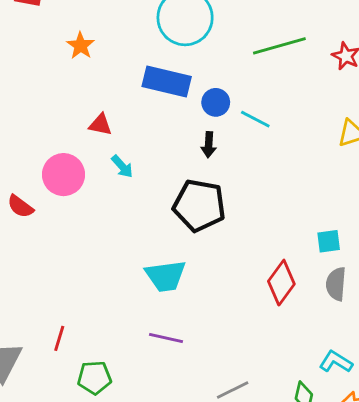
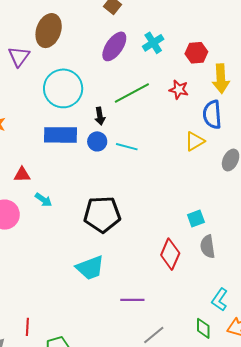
black arrow: (209, 145) -> (100, 116), moved
purple line: (166, 338) -> (132, 300), moved
cyan L-shape: (336, 362) -> (220, 300), turned -75

